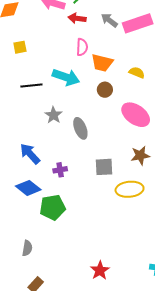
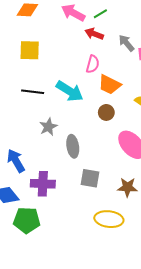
yellow square: (20, 47) -> (30, 50), size x1.5
gray square: (104, 167) -> (90, 178), moved
purple cross: (60, 170) -> (43, 184), size x1.6

